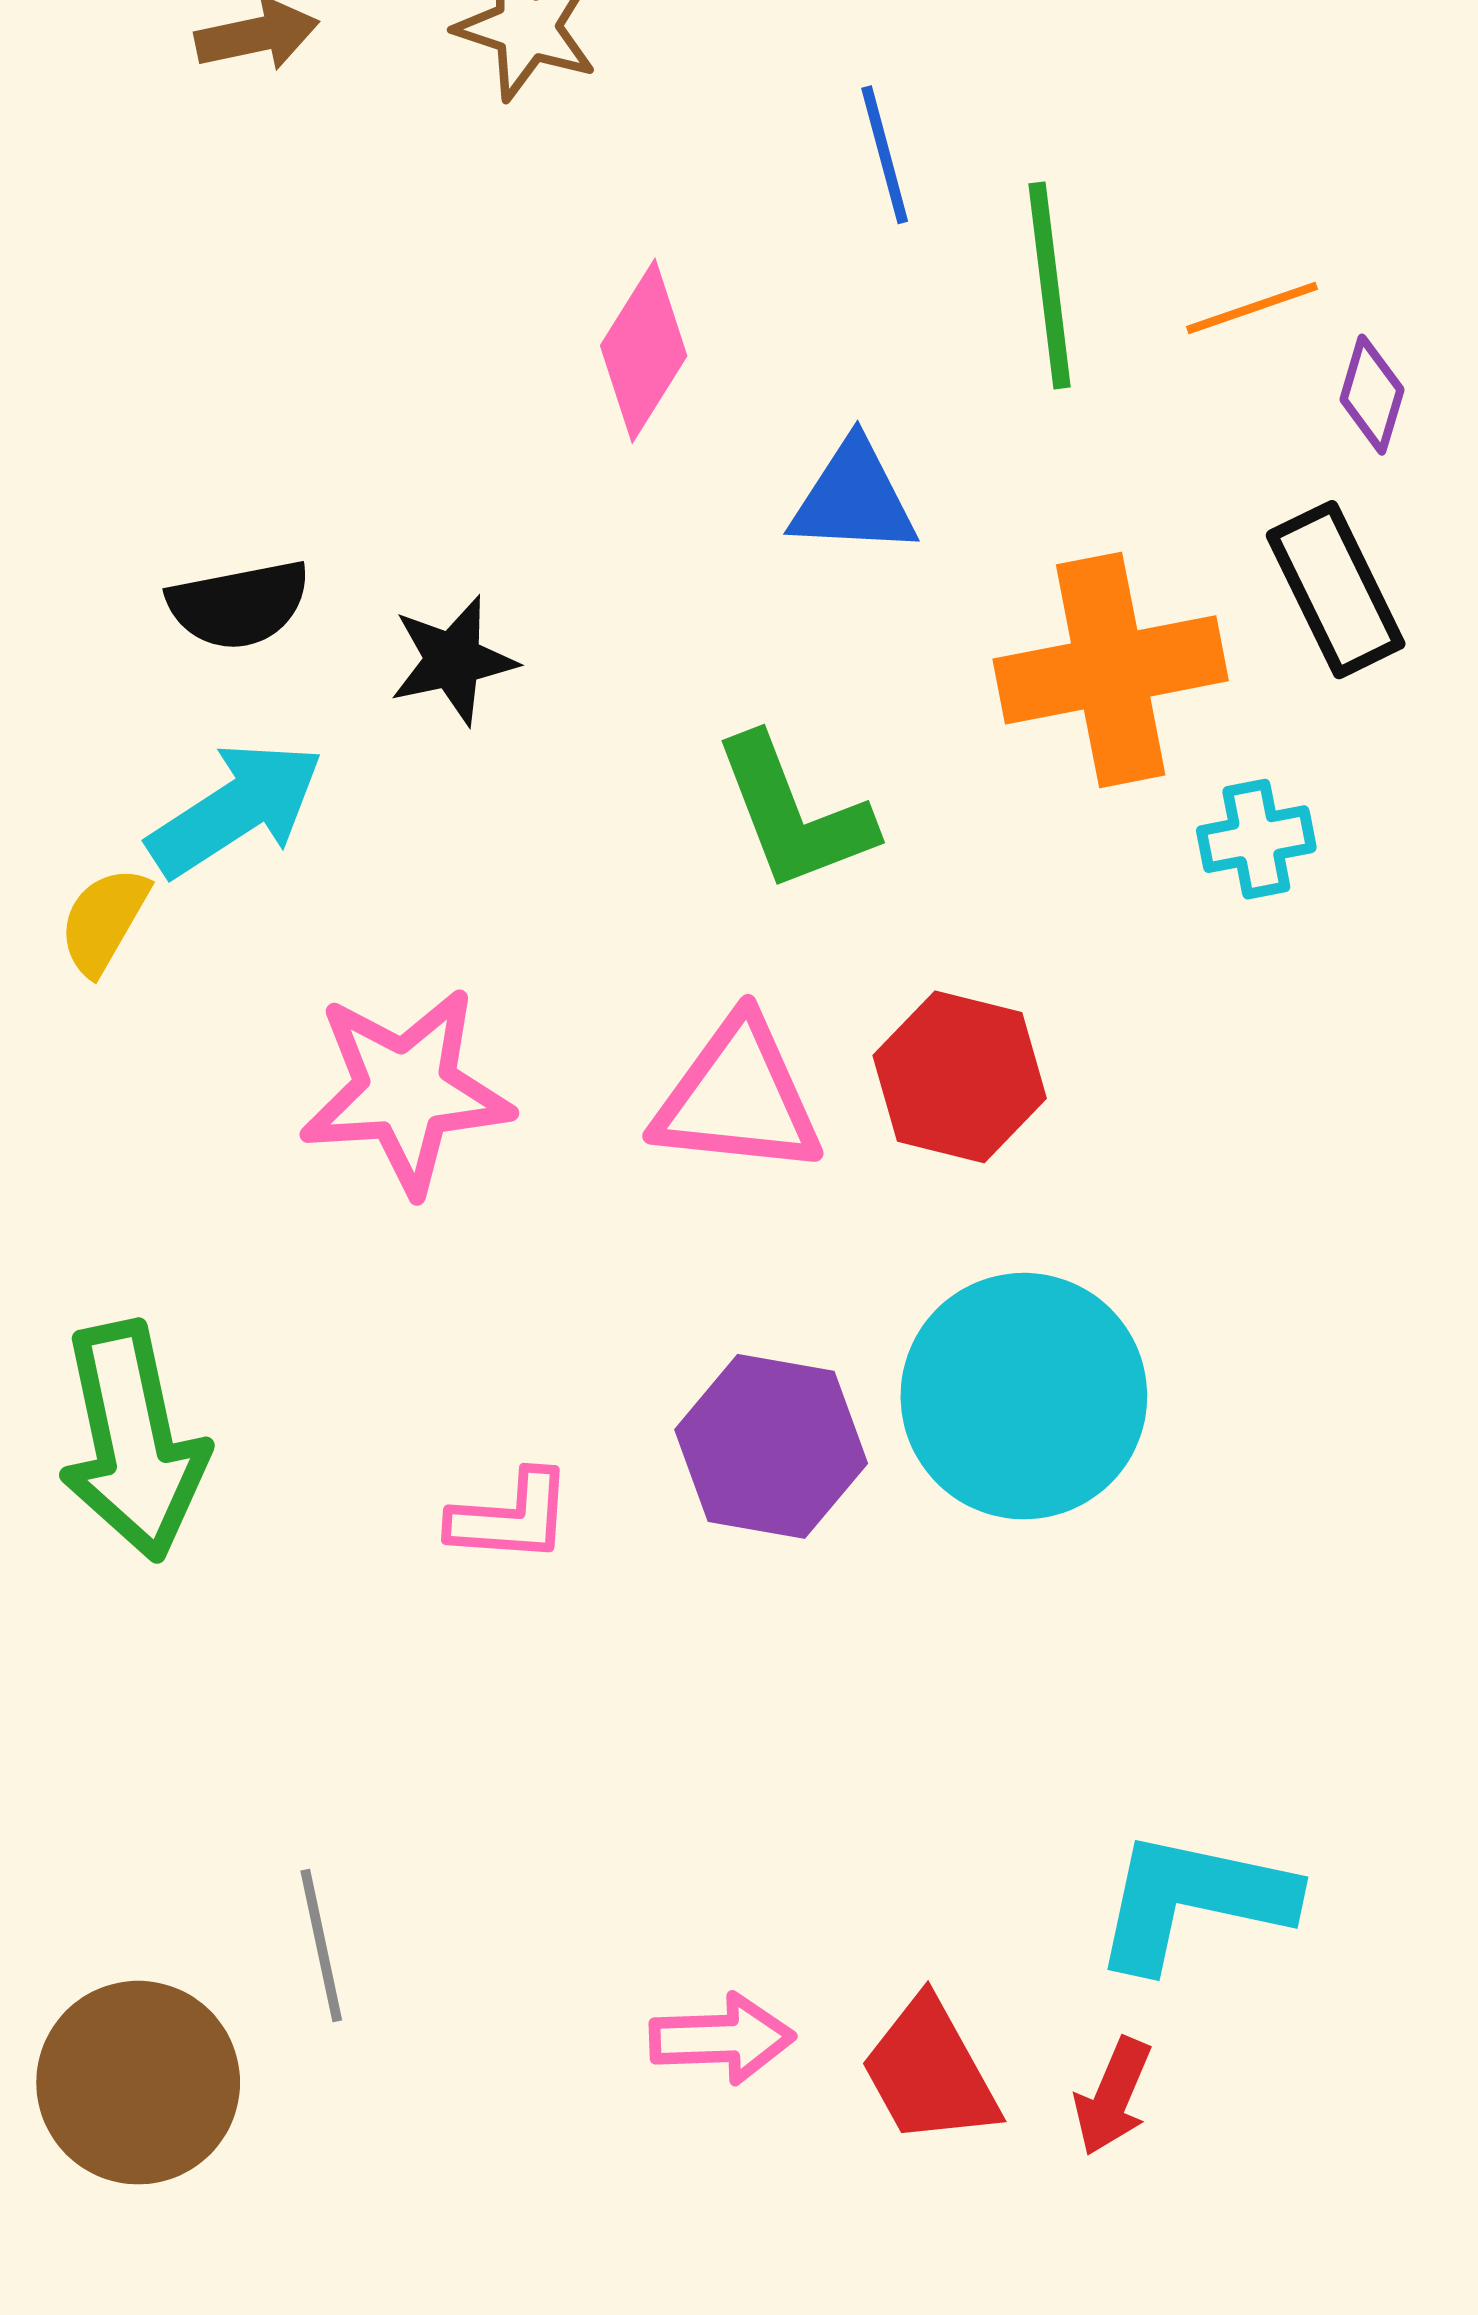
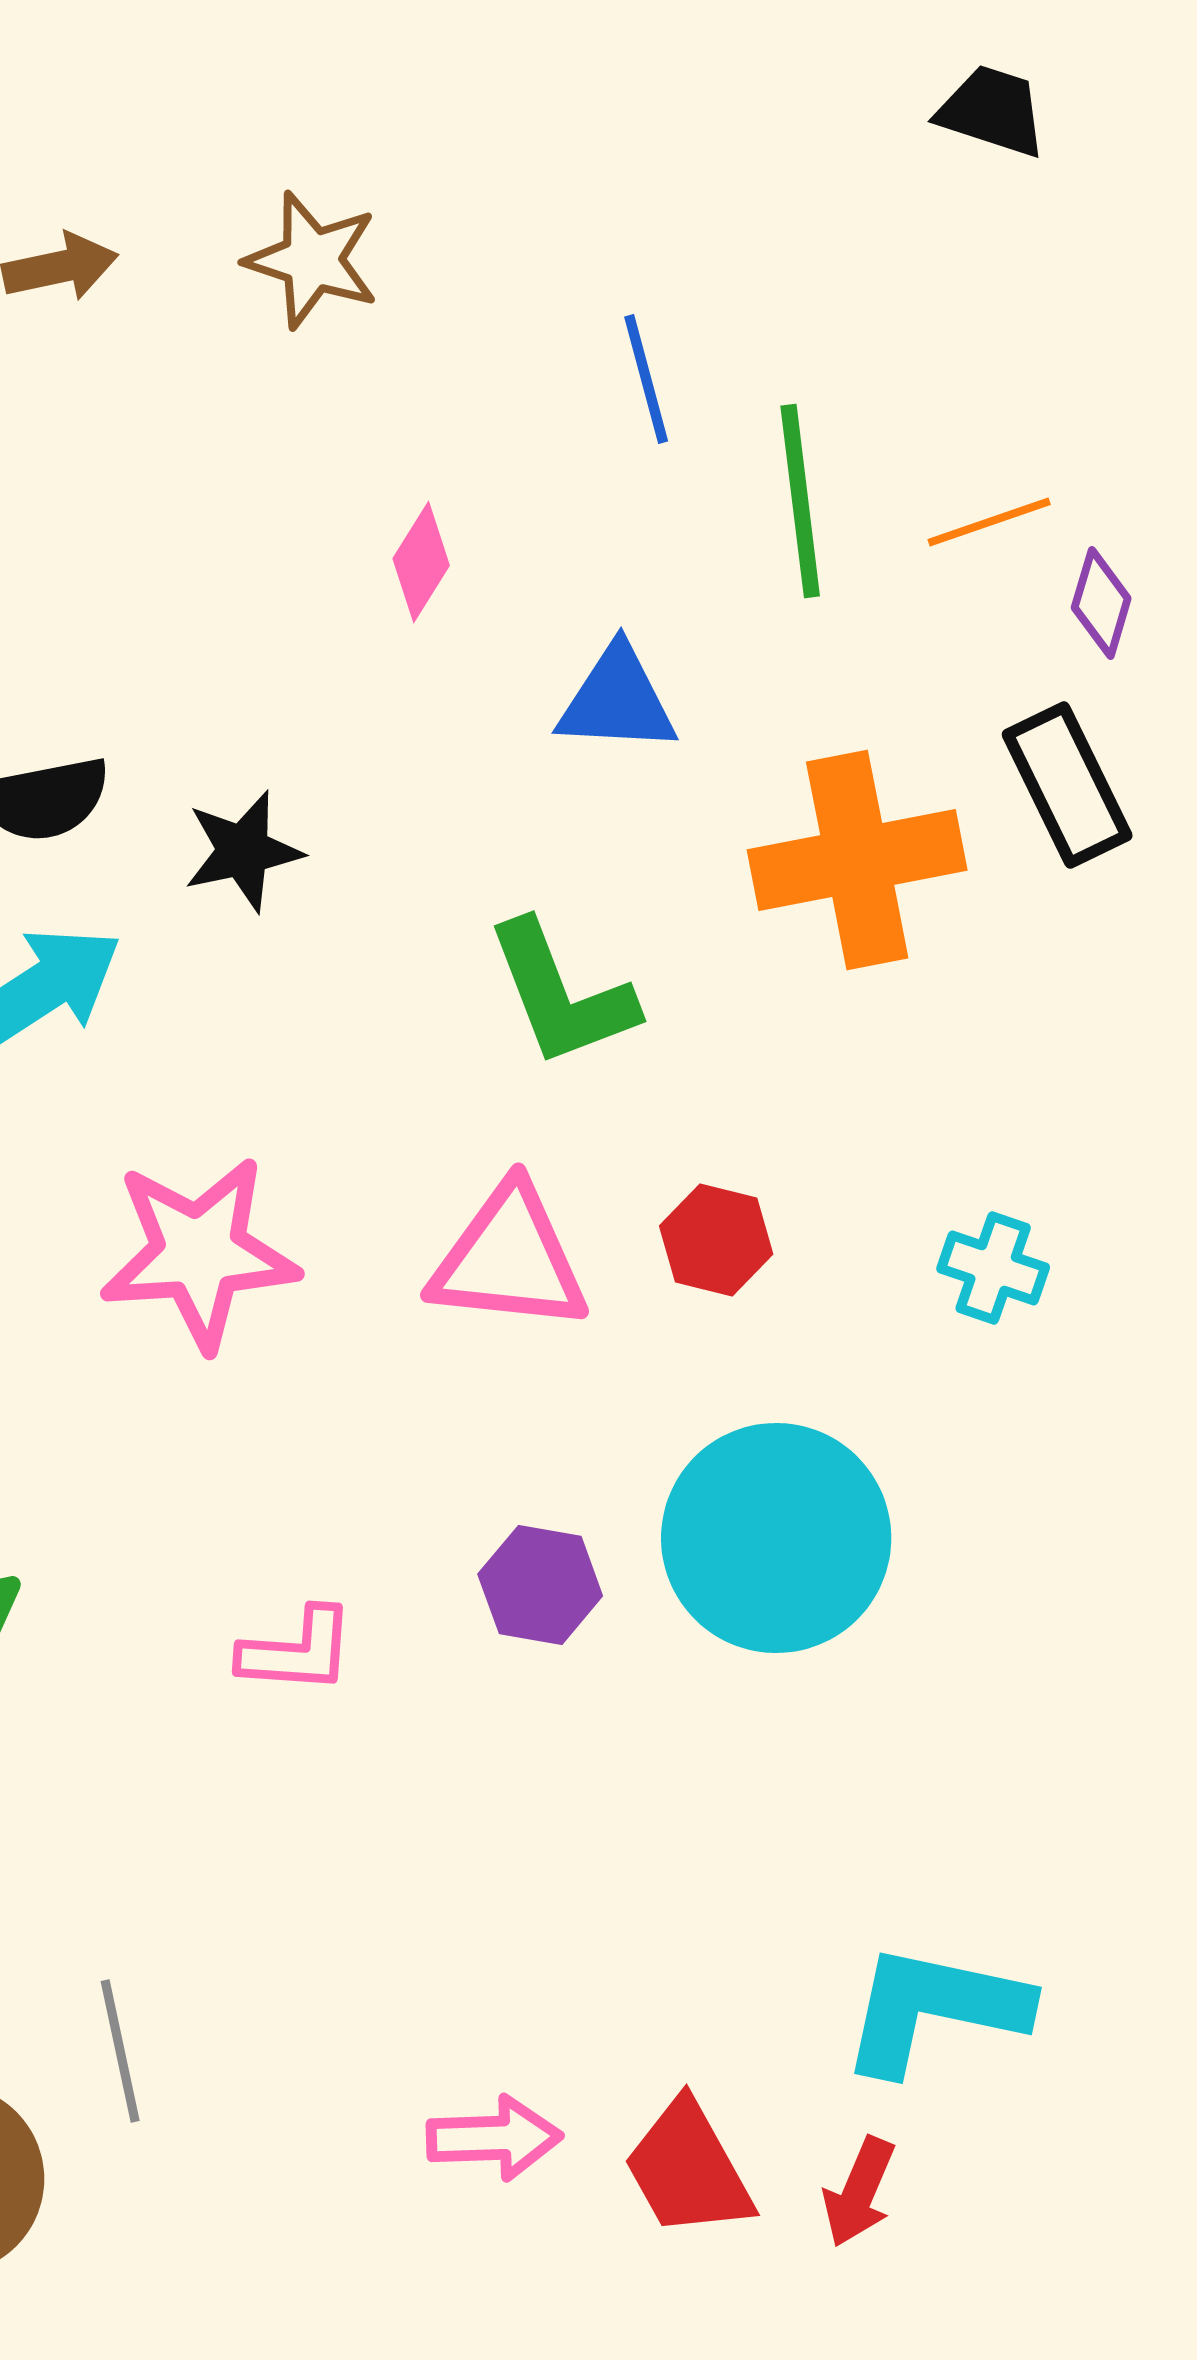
pink diamond: (644, 351) -> (421, 562), size x0.7
cyan cross: (1256, 839) -> (993, 1268), moved, turned 30
red hexagon: (960, 1077) -> (716, 1240), size x0.7
purple hexagon: (771, 1446) -> (540, 1585), size x0.7

